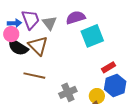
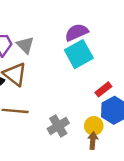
purple semicircle: (76, 18) -> (77, 32), moved

